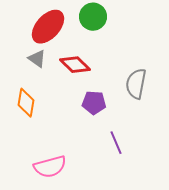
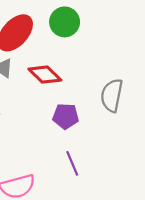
purple line: (116, 143) -> (72, 163), moved

